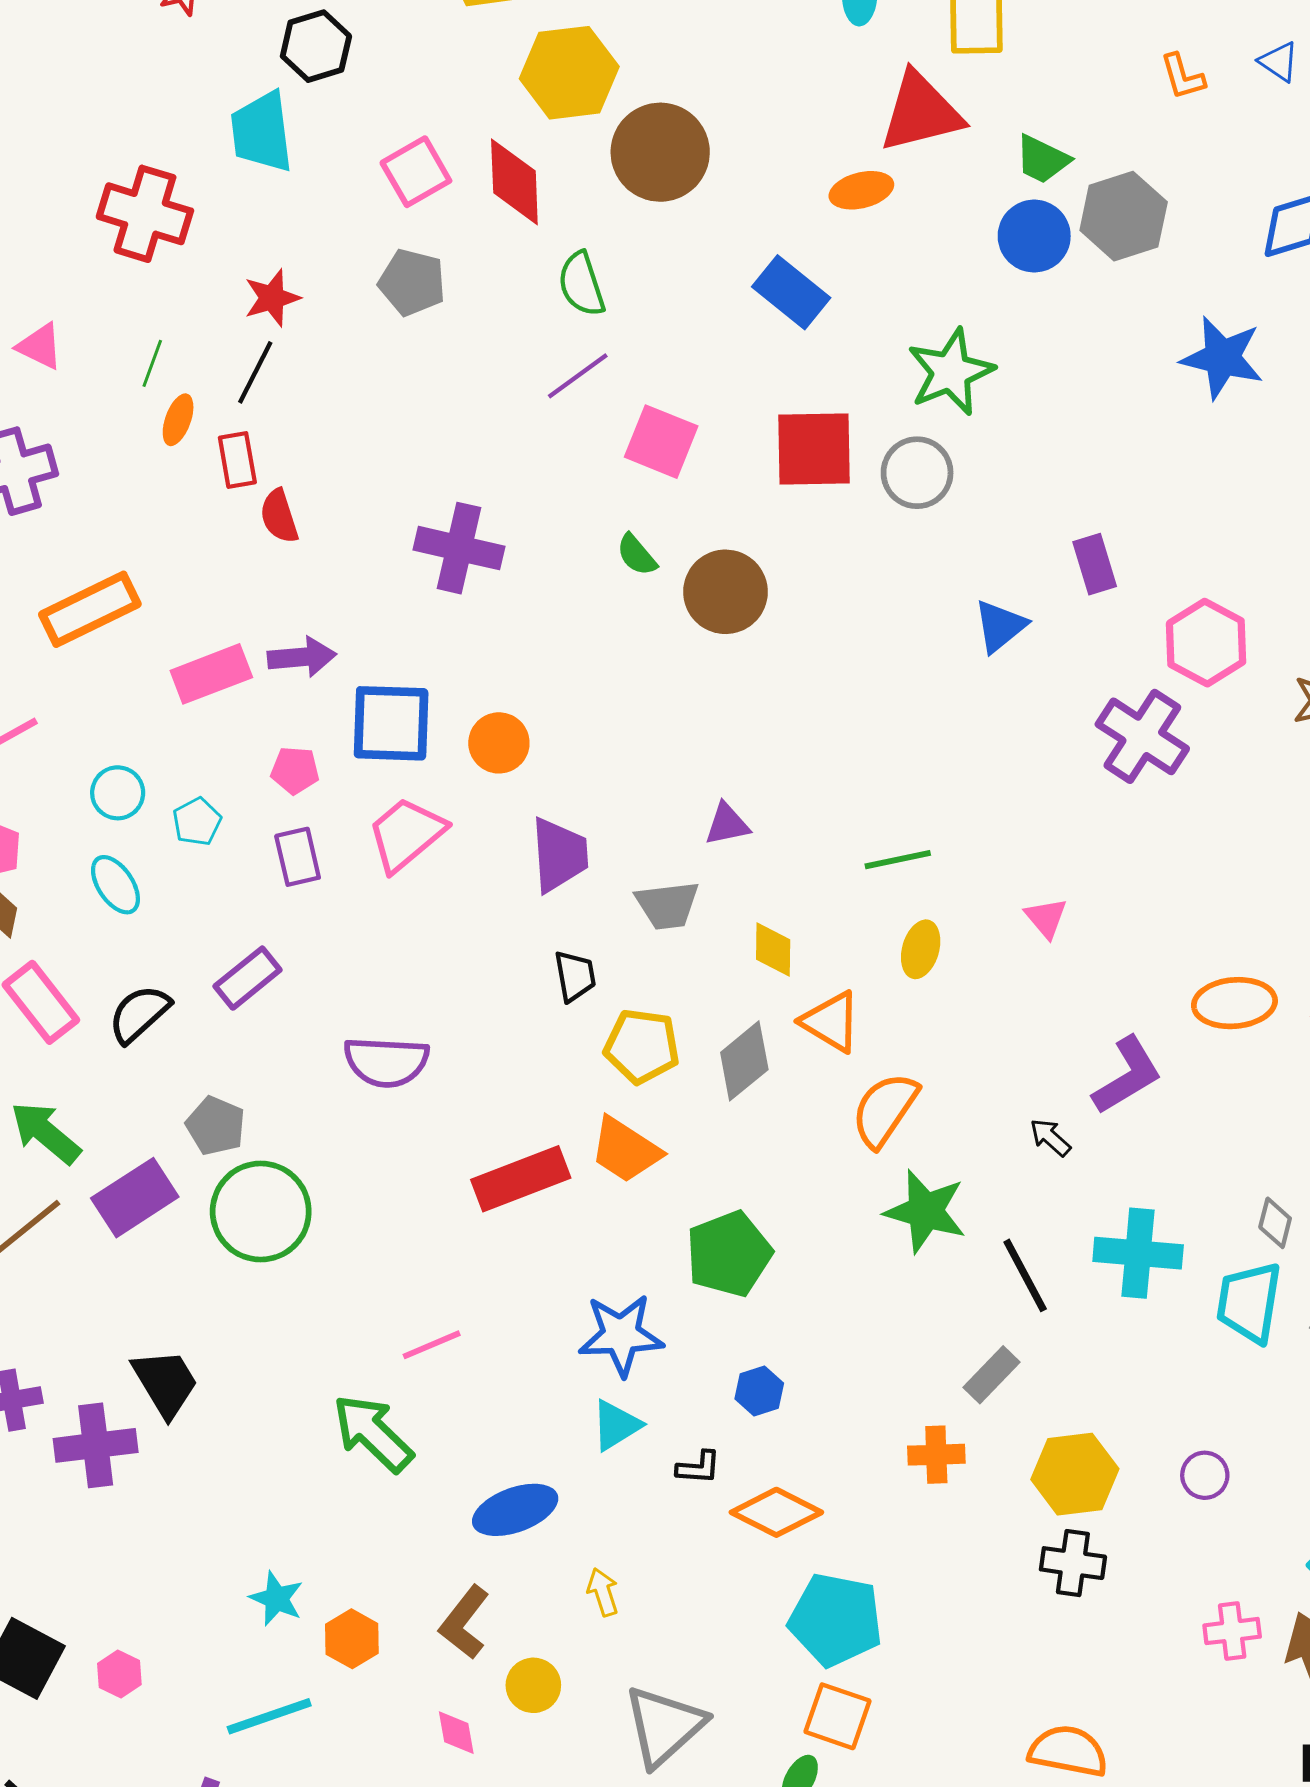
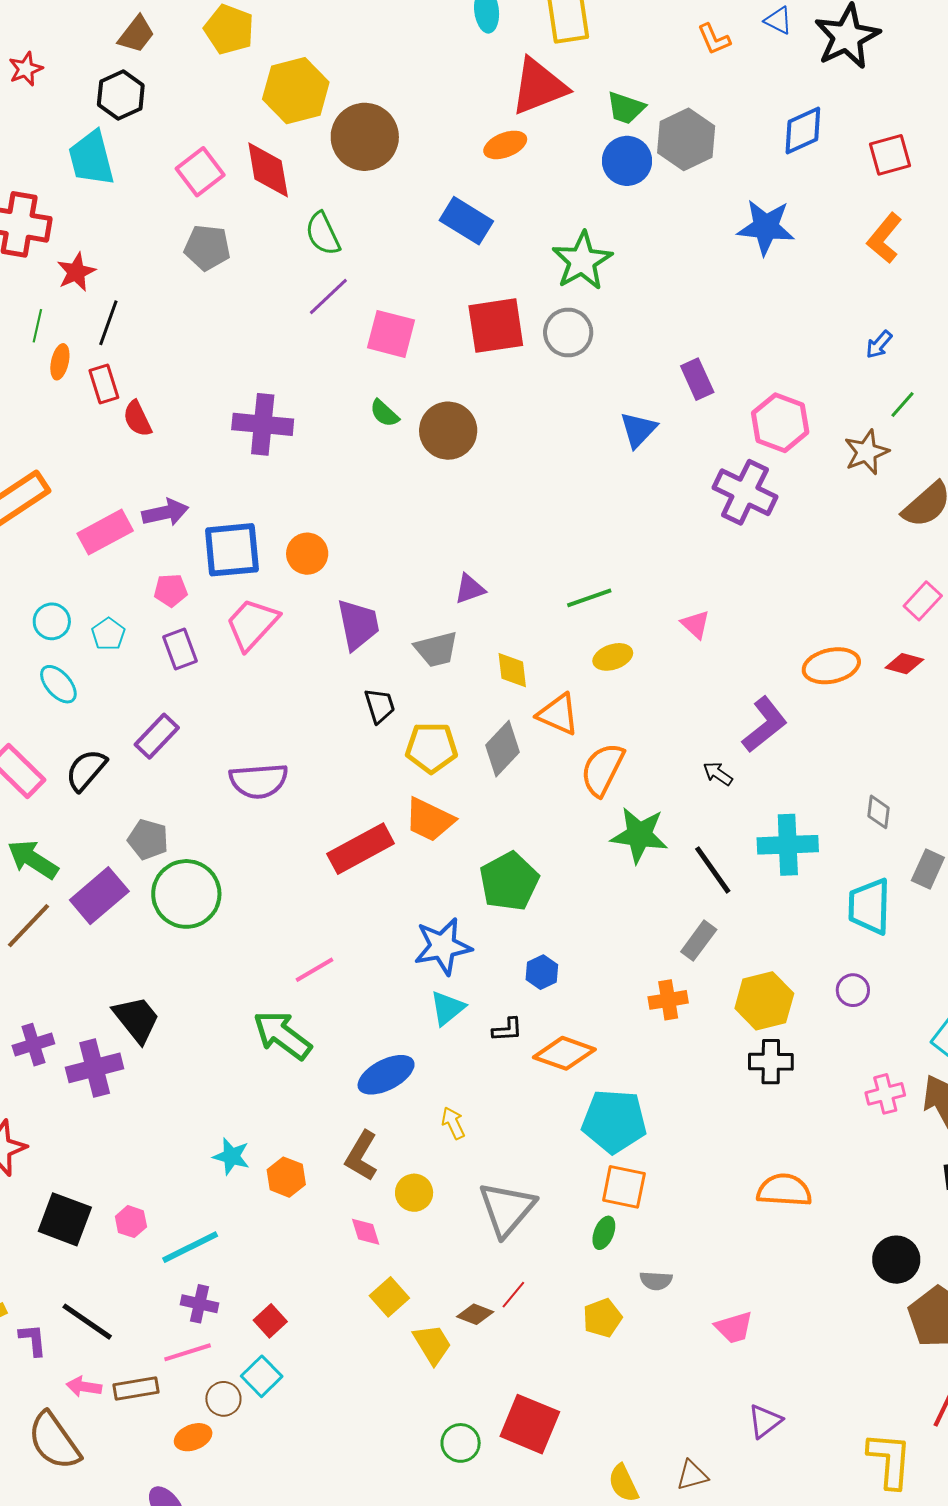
red star: (272, 298) -> (76, 272), moved
yellow ellipse: (921, 949) -> (613, 657), turned 63
cyan trapezoid: (1249, 1302) -> (869, 906), moved
cyan line: (269, 1716) -> (190, 1247), moved

